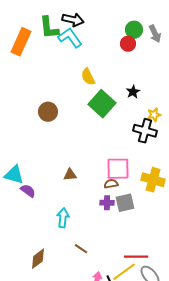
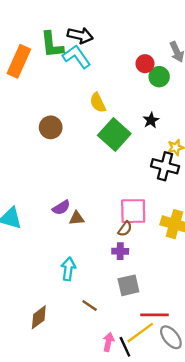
green circle: (134, 30) -> (159, 77), moved
brown circle: (48, 112) -> (51, 127), moved
brown semicircle: (111, 184) -> (125, 229), turned 136
purple semicircle: (28, 191) -> (61, 208), moved, turned 112
gray square: (125, 203) -> (128, 285), moved

